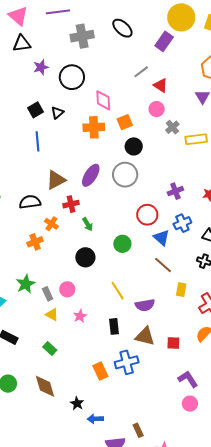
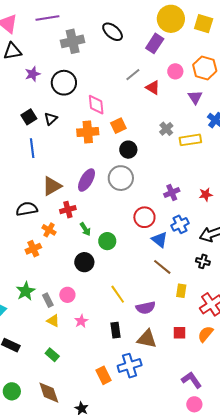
pink circle: (157, 109) -> (175, 71), moved
green circle: (122, 244) -> (107, 241), moved
red square: (173, 343) -> (180, 333), moved

